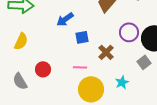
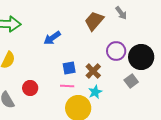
blue square: (82, 37) -> (69, 68), moved
cyan star: (122, 82) -> (95, 92), moved

